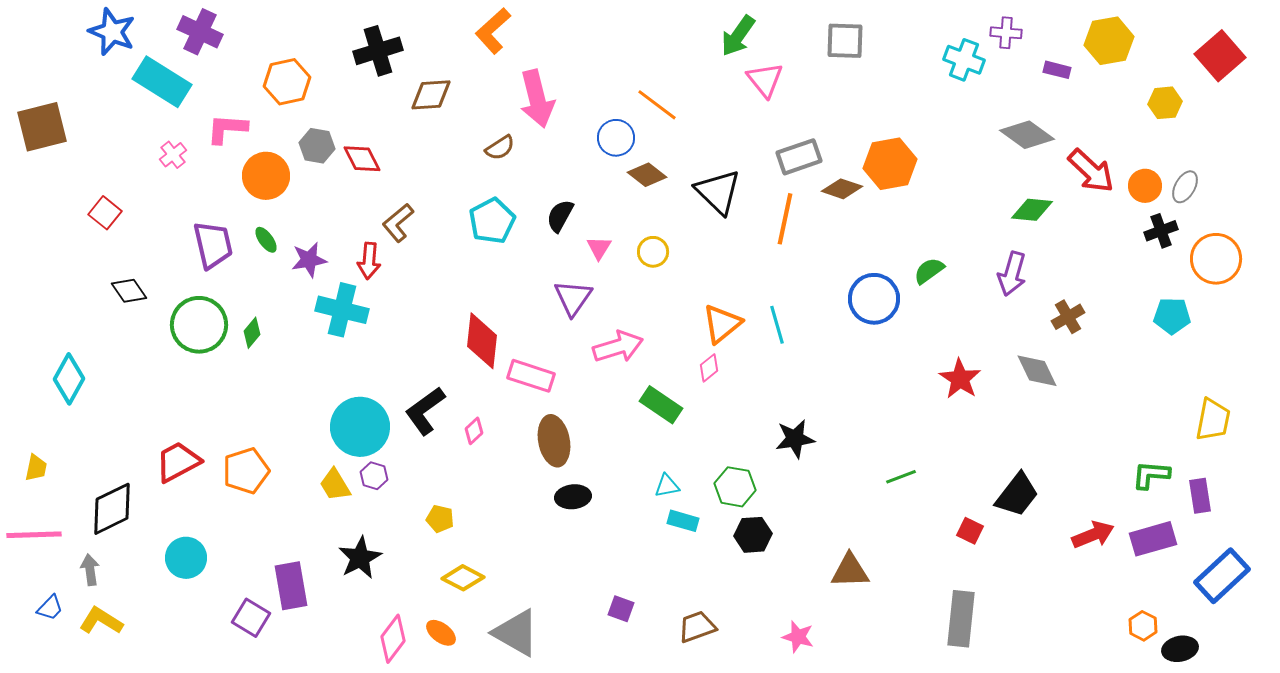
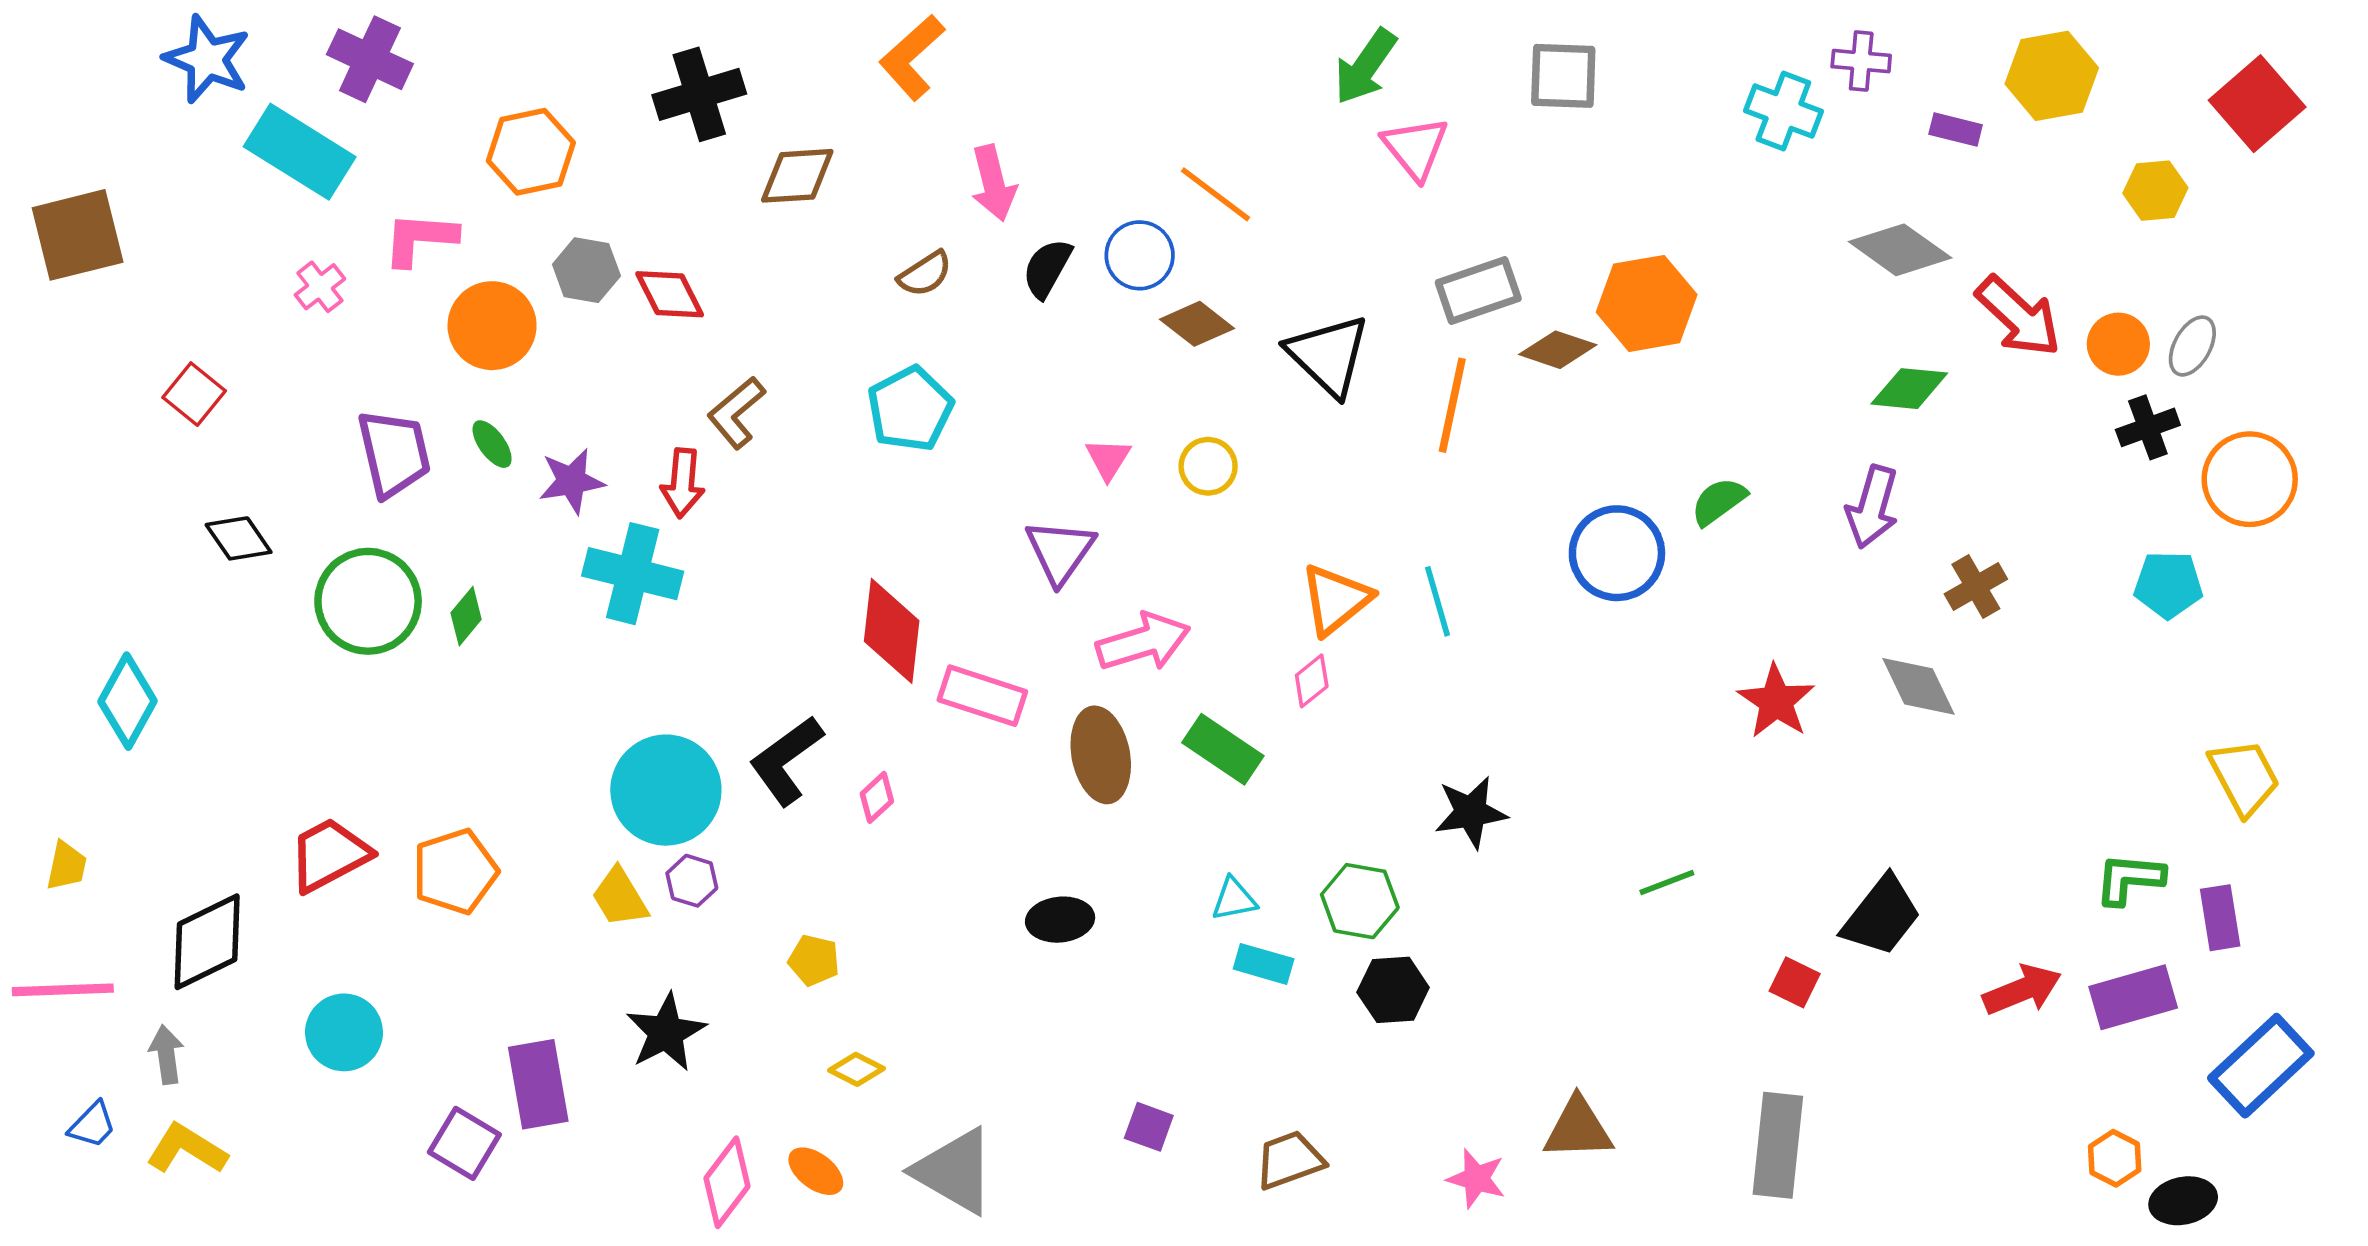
pink arrow: (537, 99) -> (993, 183), size x0.7
black semicircle: (560, 216) -> (1047, 268), moved
yellow trapezoid: (1213, 420) -> (2244, 777), turned -39
brown ellipse: (554, 441) -> (1101, 755), moved
brown triangle: (850, 571) -> (1578, 1129), moved
yellow diamond: (463, 578) -> (857, 1069), size x0.7

